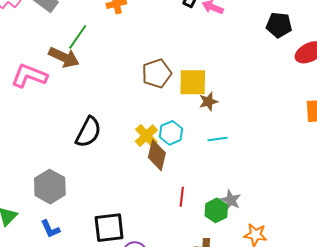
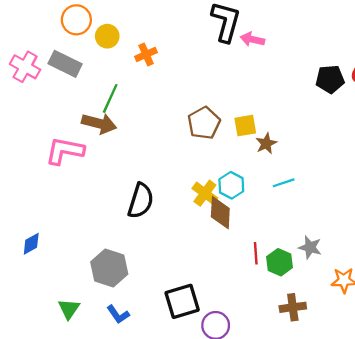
black pentagon: (279, 25) -> (330, 79), moved
yellow square: (193, 82) -> (245, 126), size x0.7
green hexagon: (216, 210) -> (280, 262), moved

